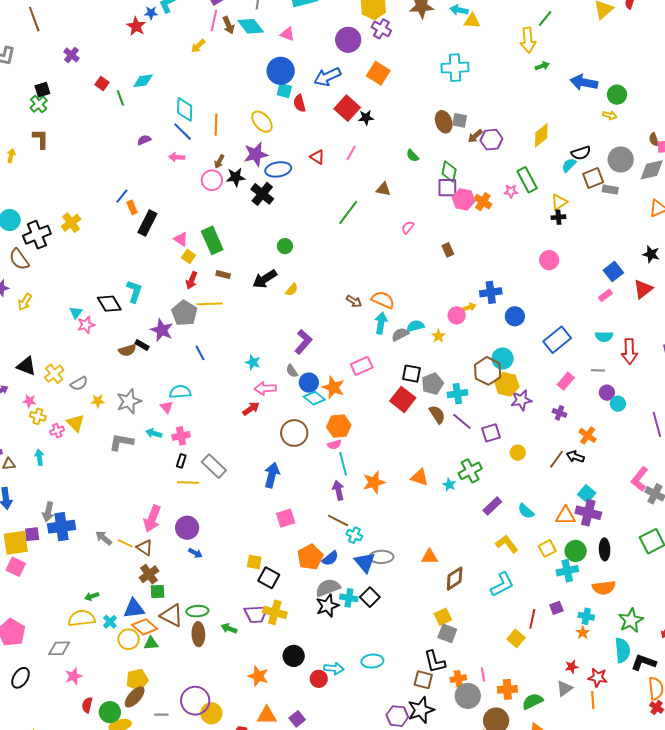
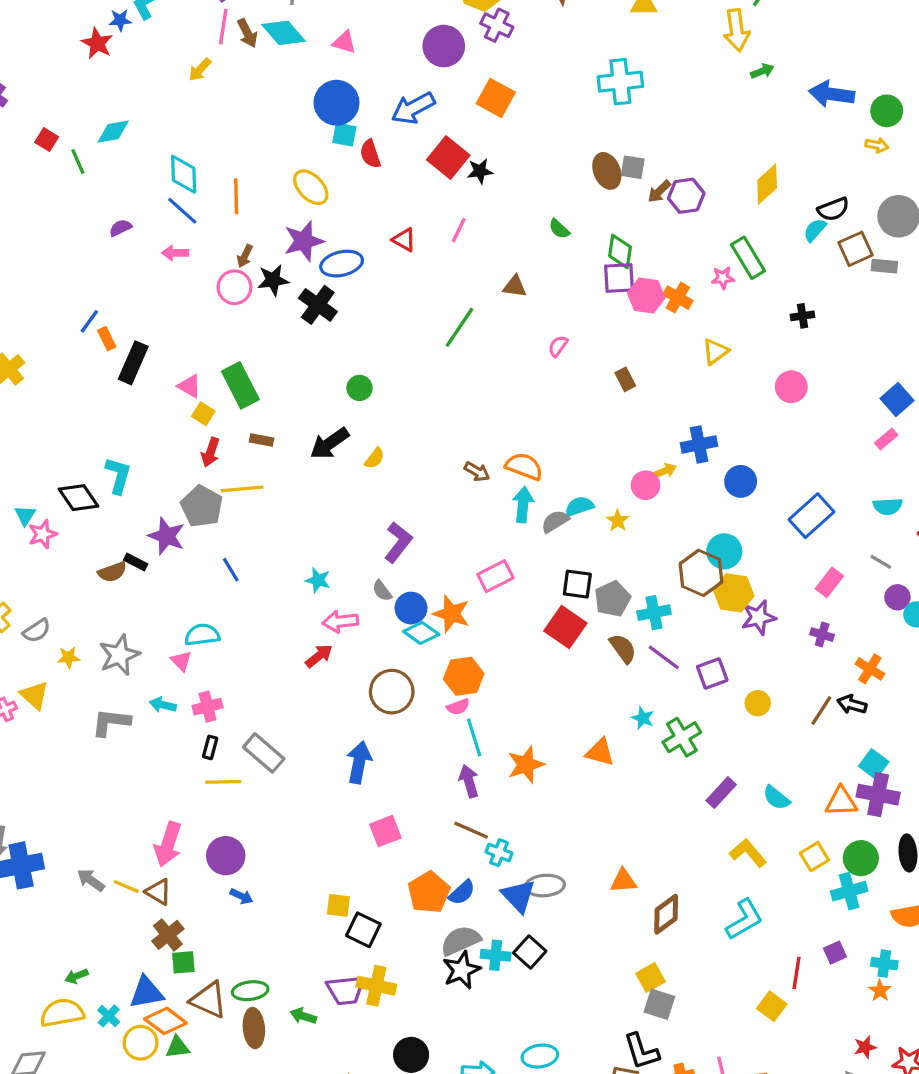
yellow triangle: (559, 202) -> (715, 352), moved
gray line: (598, 370) -> (881, 562), turned 32
cyan star: (449, 485) -> (643, 718), moved

